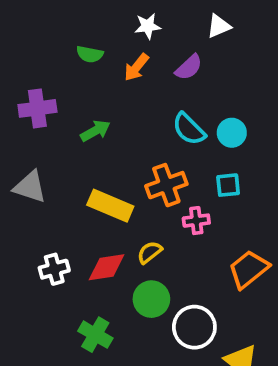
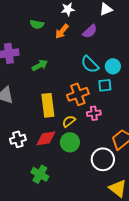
cyan square: (228, 185) -> (105, 85), moved
yellow rectangle: (110, 206) -> (48, 105), turned 60
yellow semicircle: (150, 252) -> (69, 121), moved
green circle: (151, 299) -> (70, 142), moved
white circle: (194, 327) -> (103, 159), moved

